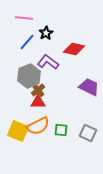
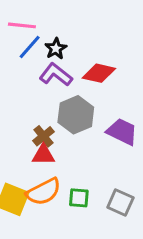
blue line: (27, 42) -> (30, 47), moved
purple L-shape: (48, 62) -> (56, 75), moved
gray hexagon: (29, 76) -> (76, 115), moved

